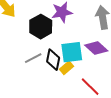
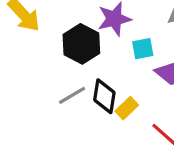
cyan square: (72, 52) -> (143, 49), moved, size x0.6

